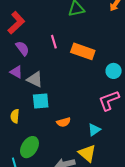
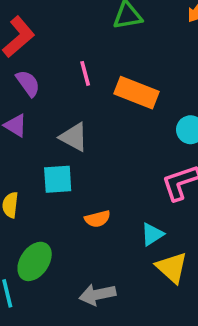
gray triangle: (35, 79) -> (74, 137), moved
yellow triangle: (87, 153) -> (172, 268), moved

